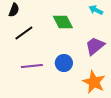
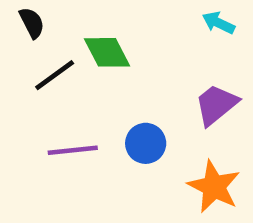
black semicircle: (14, 10) -> (32, 23), turned -48
green diamond: (63, 22) -> (107, 52), moved

